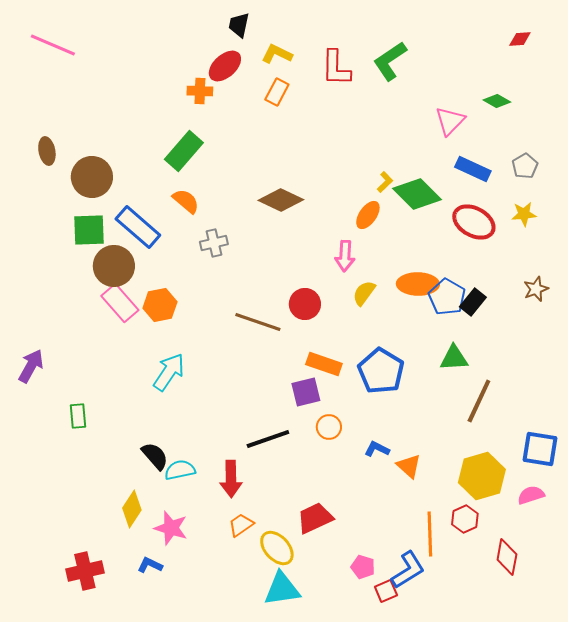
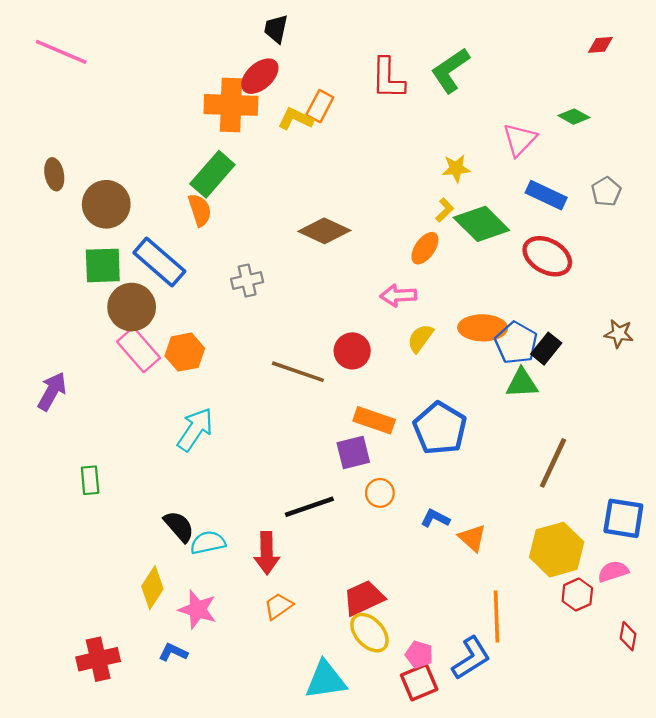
yellow L-shape: (277, 54) -> (296, 119), moved
orange cross: (200, 91) -> (231, 105), size x1.8
orange semicircle: (186, 201) -> (200, 210), moved, turned 32
yellow star: (524, 214) -> (456, 168), moved
pink arrow: (345, 256) -> (398, 295), turned 84
brown star: (536, 289) -> (619, 334), turned 30
green triangle: (454, 358) -> (522, 383), moved
purple arrow: (31, 366) -> (52, 391), moved
red hexagon: (465, 519) -> (577, 595), moved
yellow ellipse: (277, 548) -> (369, 633), moved
red diamond: (507, 557) -> (628, 636), moved, size x0.7
red square: (386, 591) -> (419, 682), moved, size x1.4

